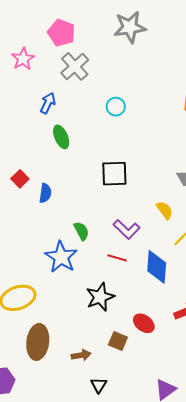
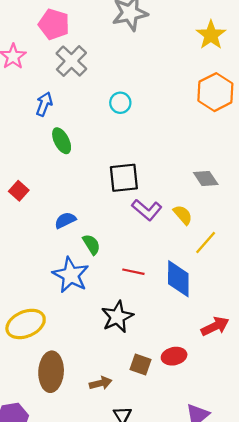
blue semicircle: (45, 193) -> (65, 220), moved, turned -120
purple L-shape: (127, 229) -> (147, 210), moved
red ellipse: (144, 323) -> (174, 356), moved, turned -45

